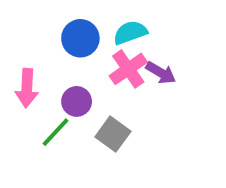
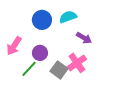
pink cross: (128, 69) -> (77, 63), moved
pink arrow: (27, 88) -> (14, 46), turned 30

